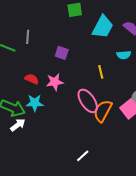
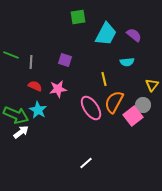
gray line: (28, 37) -> (31, 62), moved
cyan star: (35, 103) -> (38, 110), turned 30
orange semicircle: (103, 111) -> (114, 102), moved

